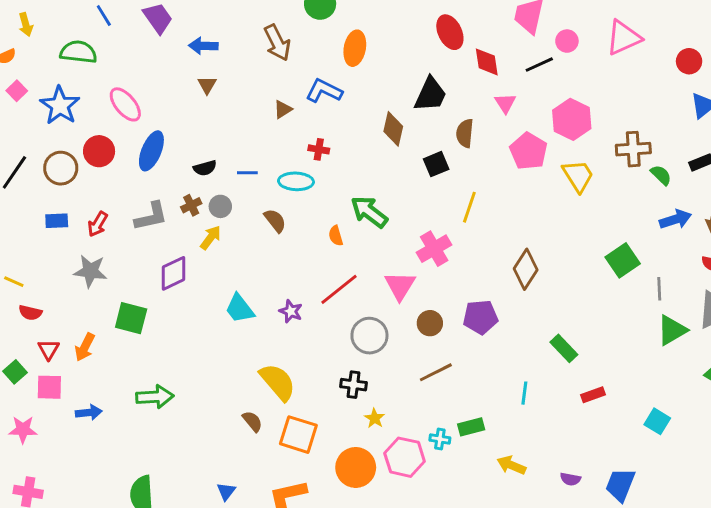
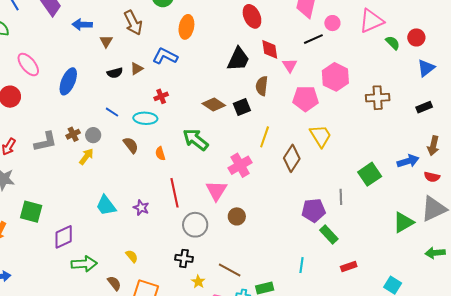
red diamond: (487, 62) -> (270, 49), moved
brown triangle: (207, 85) -> (106, 41), moved
brown diamond: (393, 129) -> (214, 105), moved, turned -70
red cross: (319, 149) -> (161, 96), turned -32
blue ellipse: (151, 151) -> (68, 81), moved
pink pentagon: (529, 151) -> (306, 99), turned -30
black semicircle: (205, 168) -> (115, 73), moved
blue line: (247, 173) -> (112, 112), turned 32
green semicircle: (661, 175) -> (393, 43), moved
yellow trapezoid: (578, 176) -> (321, 136), moved
blue arrow: (675, 219) -> (408, 161), moved
orange semicircle: (336, 236) -> (160, 154), moved
brown diamond: (526, 269) -> (292, 158), moved
purple diamond: (173, 273) -> (64, 237), moved
red line: (339, 289) -> (174, 193), turned -64
gray line: (659, 289) -> (341, 197), moved
purple pentagon: (480, 317) -> (314, 210), moved
brown line: (436, 372) -> (230, 270), moved, turned 55
yellow semicircle: (278, 382) -> (132, 256), size x0.5
green arrow: (155, 397) -> (84, 264), moved

